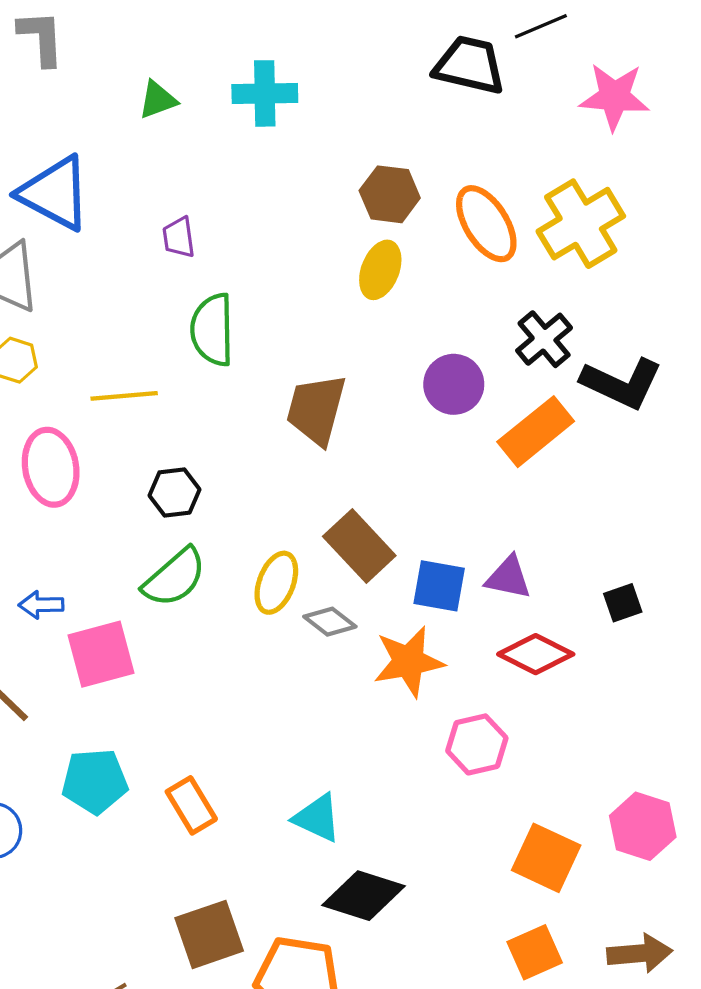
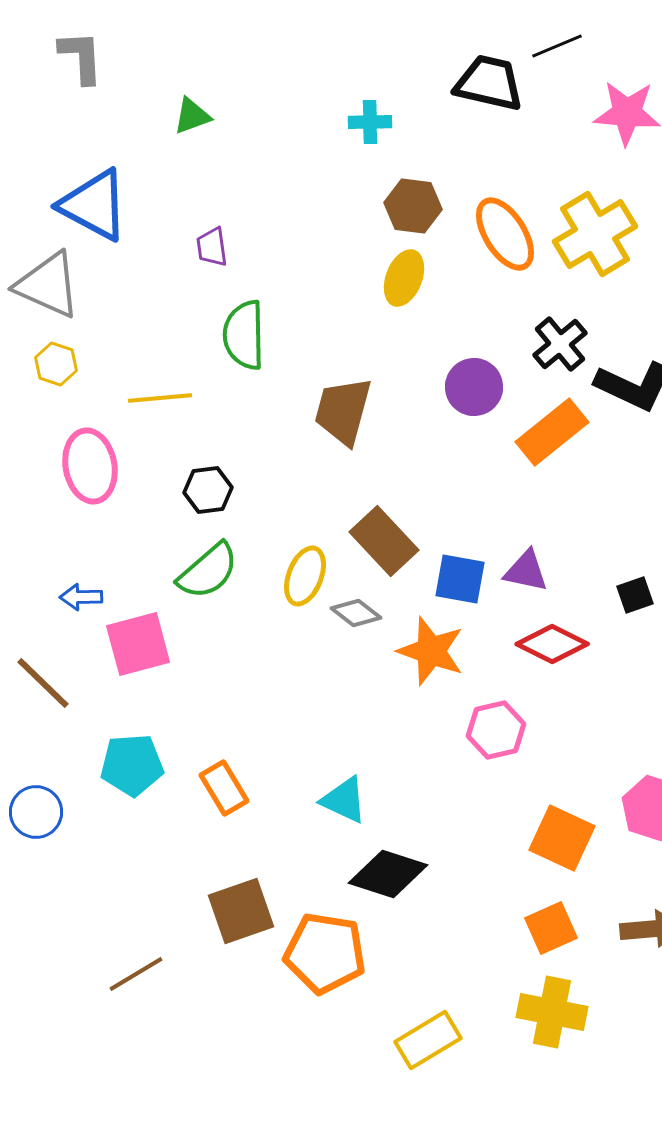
cyan cross: (265, 93) -> (370, 122), moved, size x0.7
orange star: (409, 661) -> (431, 651), turned 30

